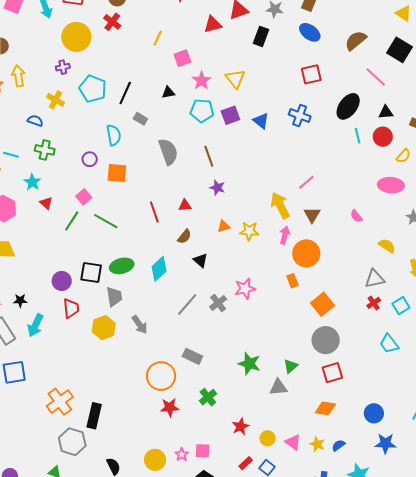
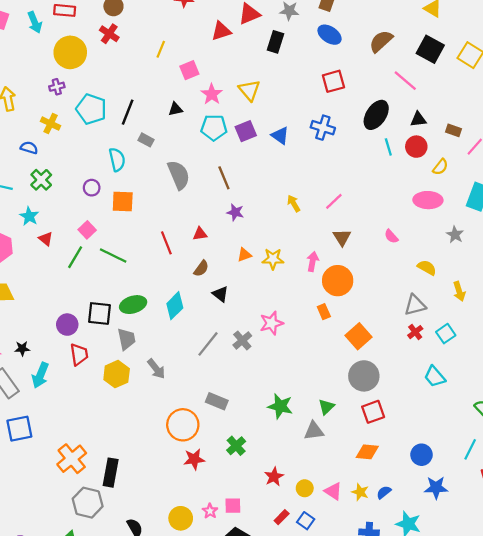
green cross: (45, 150) -> (41, 180), turned 36
yellow arrow: (280, 205) -> (294, 203), moved, size x0.6

